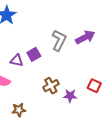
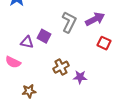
purple square: (34, 54) -> (44, 36), turned -32
red square: (94, 86) -> (104, 43), moved

